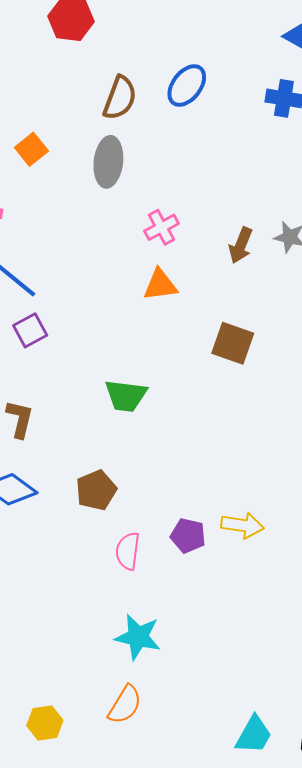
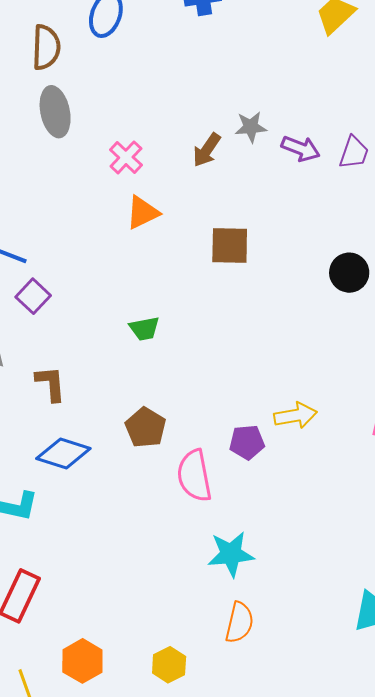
brown arrow: (241, 245) -> (207, 150), turned 30
green trapezoid: (126, 396) -> (144, 329), size x0.7
pink semicircle: (128, 551) -> (194, 476), size x1.4

